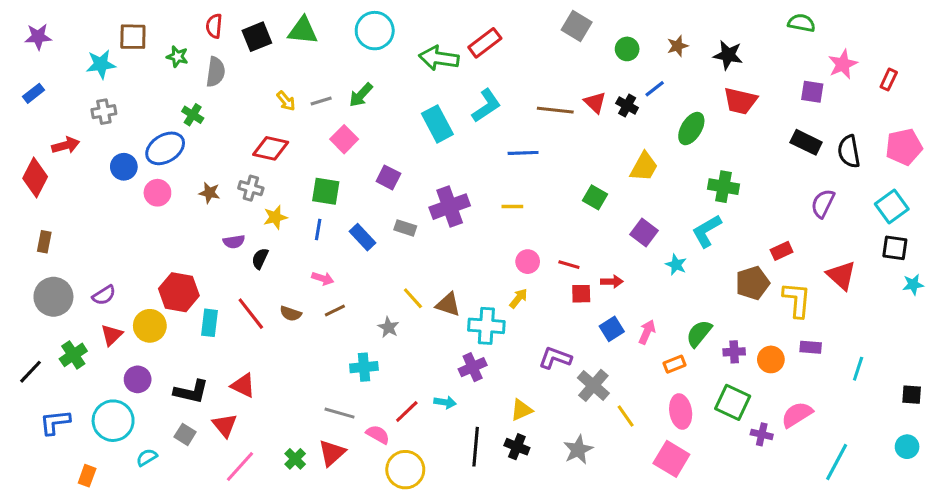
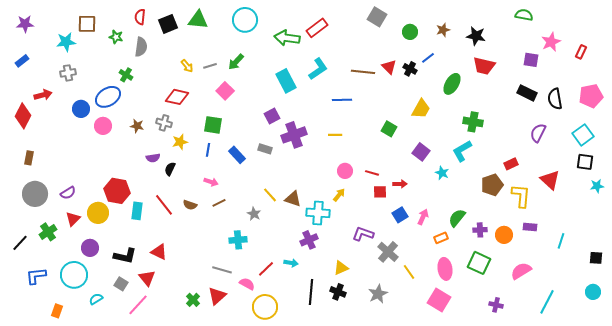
purple square: (388, 177) -> (272, 116), moved, turned 35
purple cross: (762, 434) -> (496, 305), moved
pink line: (240, 467) -> (138, 305), moved

